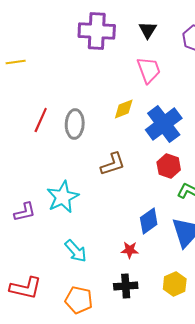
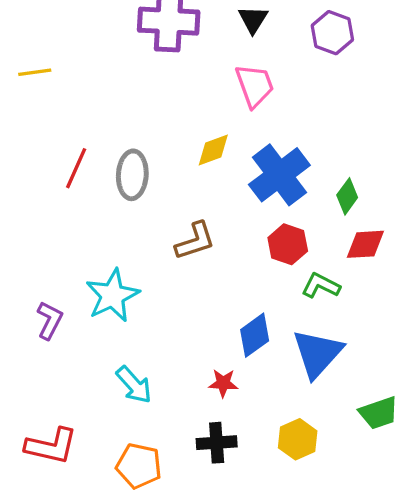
purple L-shape: (25, 212) -> (50, 320), turned -50

